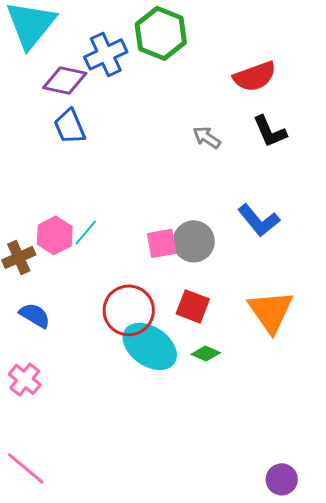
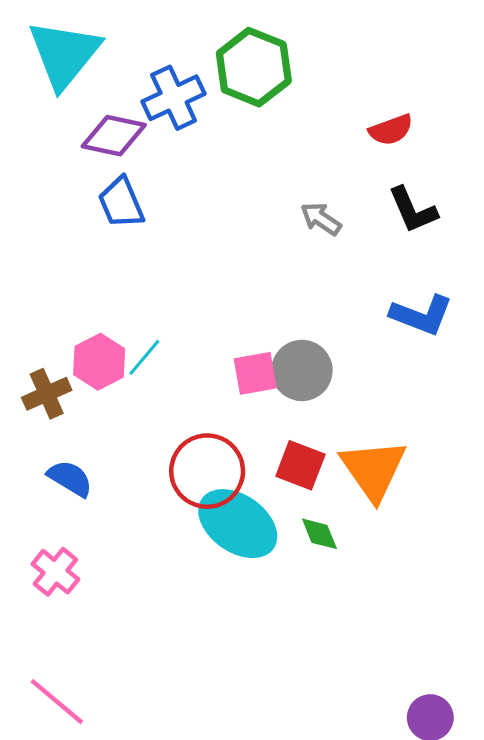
red semicircle: (255, 76) -> (391, 130), size x0.7
blue L-shape: (259, 220) -> (422, 315), moved, turned -30
orange triangle: (271, 311) -> (373, 470), moved
green diamond: (206, 353) -> (319, 534), turned 44

